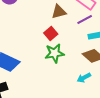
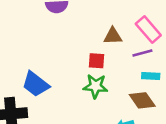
red square: (51, 33) -> (97, 61), turned 32

